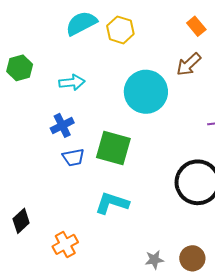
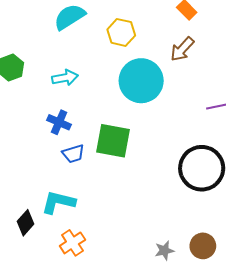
yellow hexagon: (120, 30) -> (121, 32), moved
blue cross: (62, 125) -> (59, 122), turned -35
cyan L-shape: (112, 203) -> (58, 202), moved

